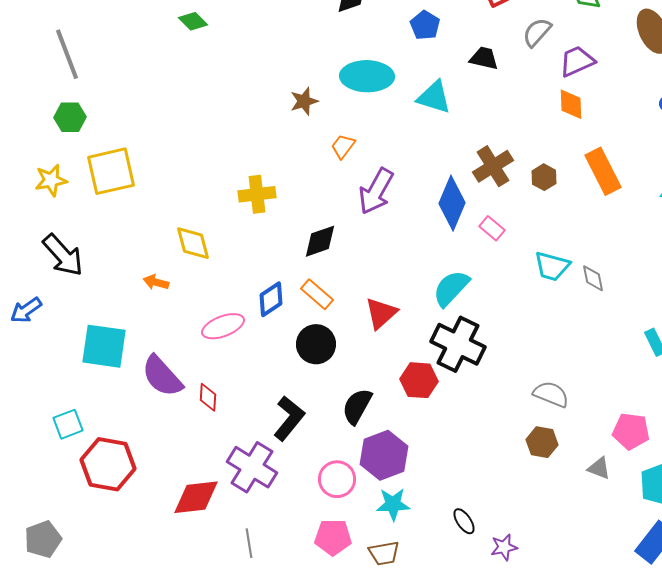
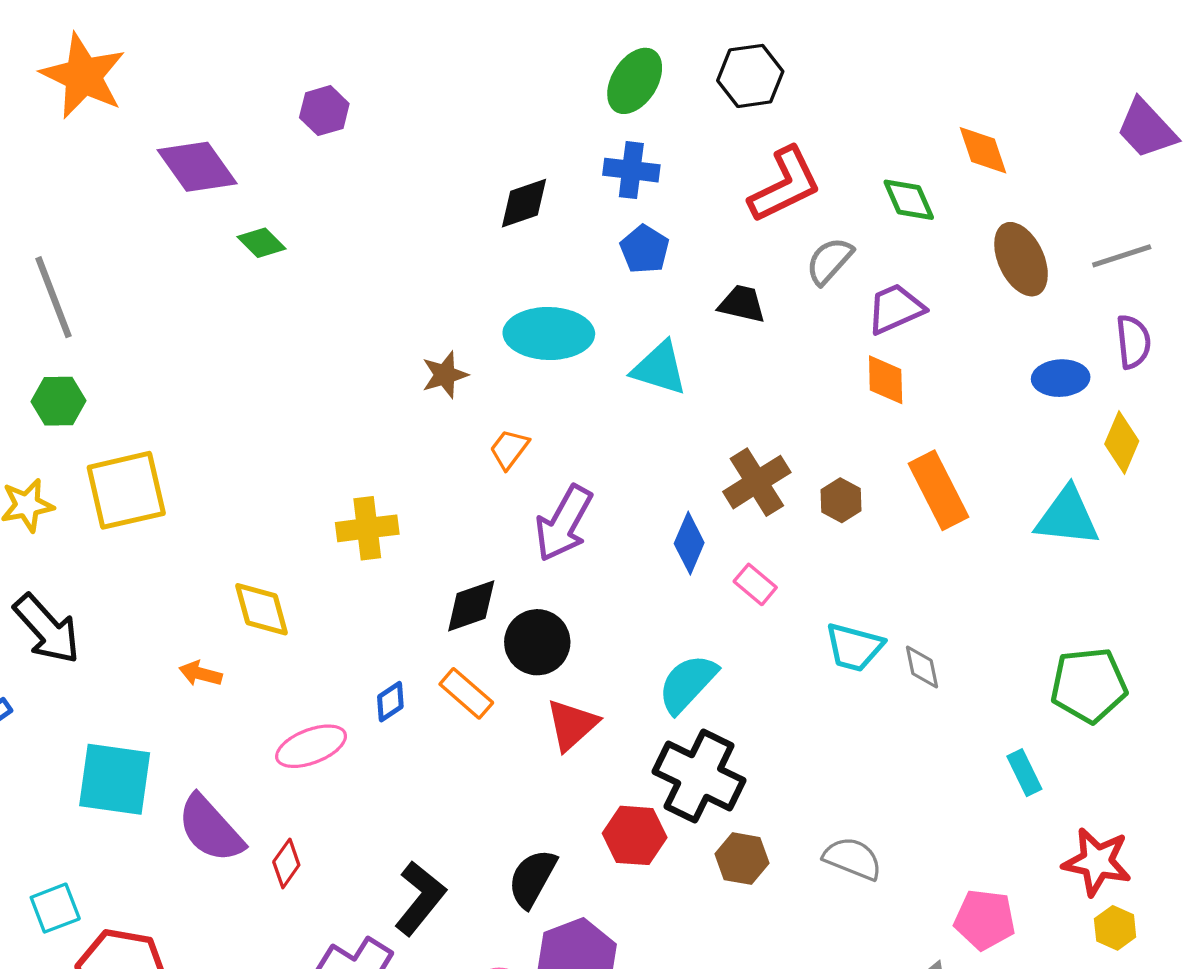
blue diamond: (452, 203) -> (689, 543), size x0.7
blue diamond: (271, 299) -> (390, 702), size x0.7
black circle: (316, 344) -> (537, 642), moved
red diamond: (208, 397) -> (286, 863), turned 32
brown hexagon: (542, 442) -> (742, 859), moved

